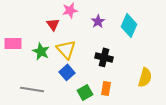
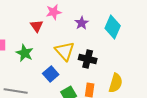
yellow triangle: (66, 49) -> (65, 51), moved
yellow semicircle: (145, 77) -> (116, 83), moved

